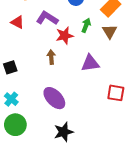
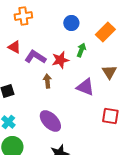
purple L-shape: (47, 18) -> (35, 57), moved
brown triangle: (110, 31) -> (109, 72), moved
purple triangle: (90, 63) -> (85, 87), turned 30

